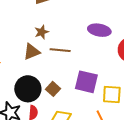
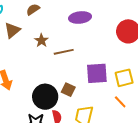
purple ellipse: (99, 30) -> (80, 17), moved
brown triangle: (32, 52) -> (12, 30), moved

